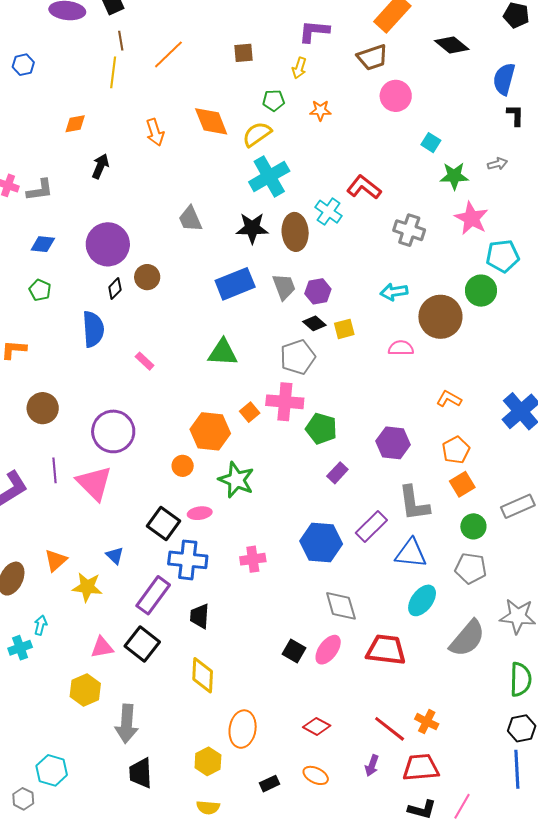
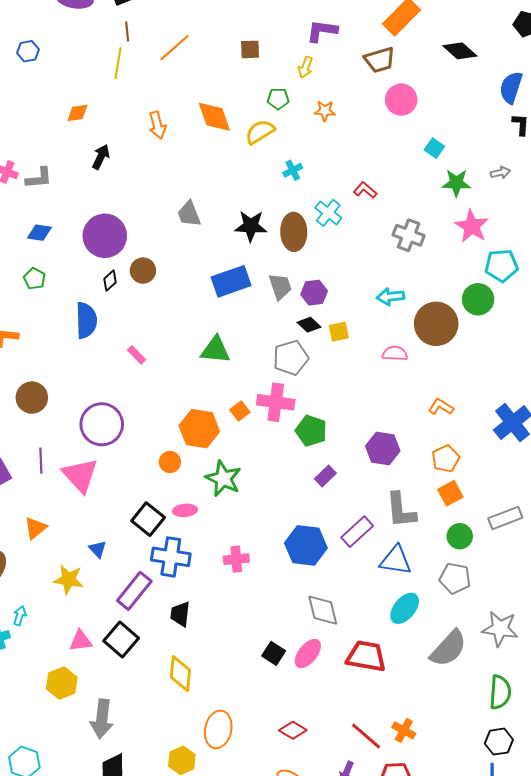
cyan cross: (269, 176) -> (293, 170), moved, size x0.5
red L-shape: (364, 187) -> (365, 190), size x0.7
orange triangle: (56, 560) -> (35, 528), moved

